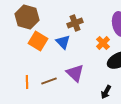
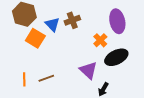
blue triangle: (63, 42) -> (52, 24), moved
purple triangle: (75, 73) -> (88, 70), moved

